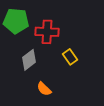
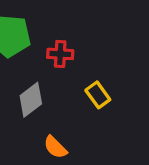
red cross: (47, 32) -> (60, 54), size x0.7

